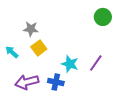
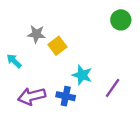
yellow square: (39, 48) -> (57, 46), moved
purple line: (96, 63) -> (113, 88), moved

